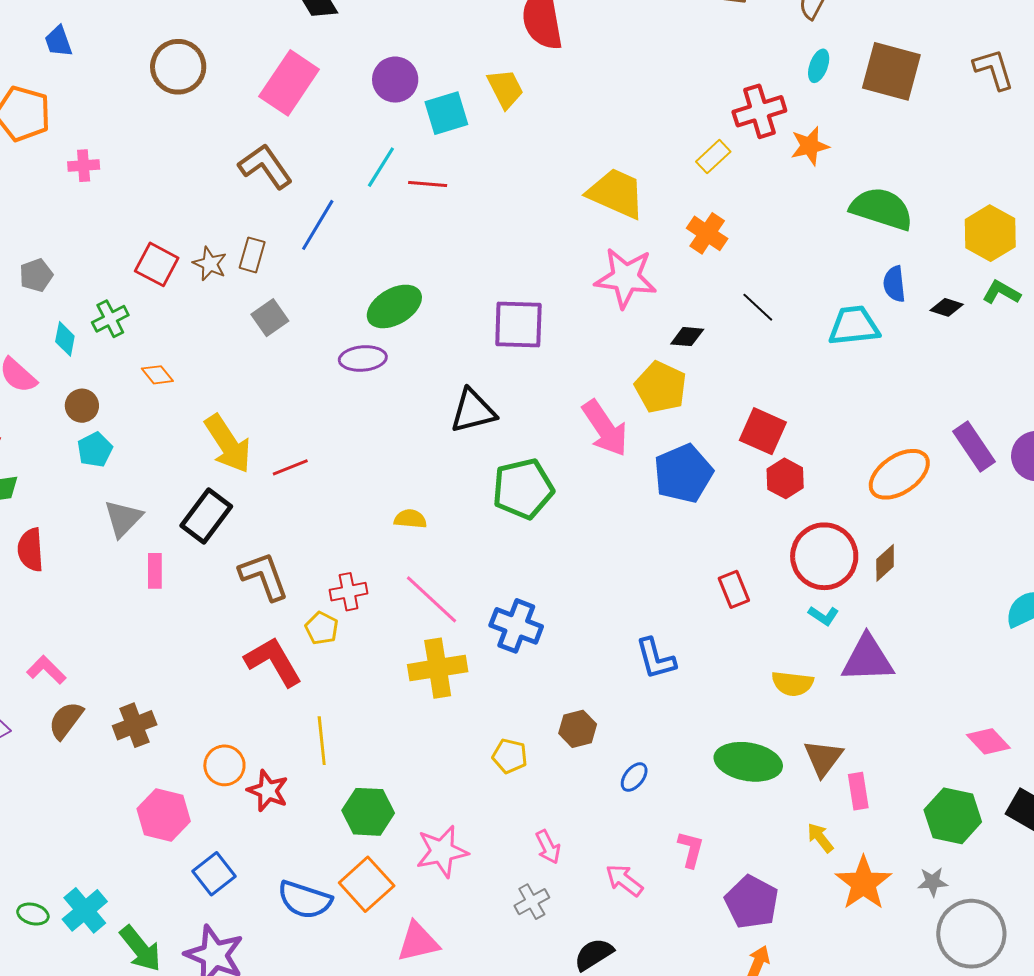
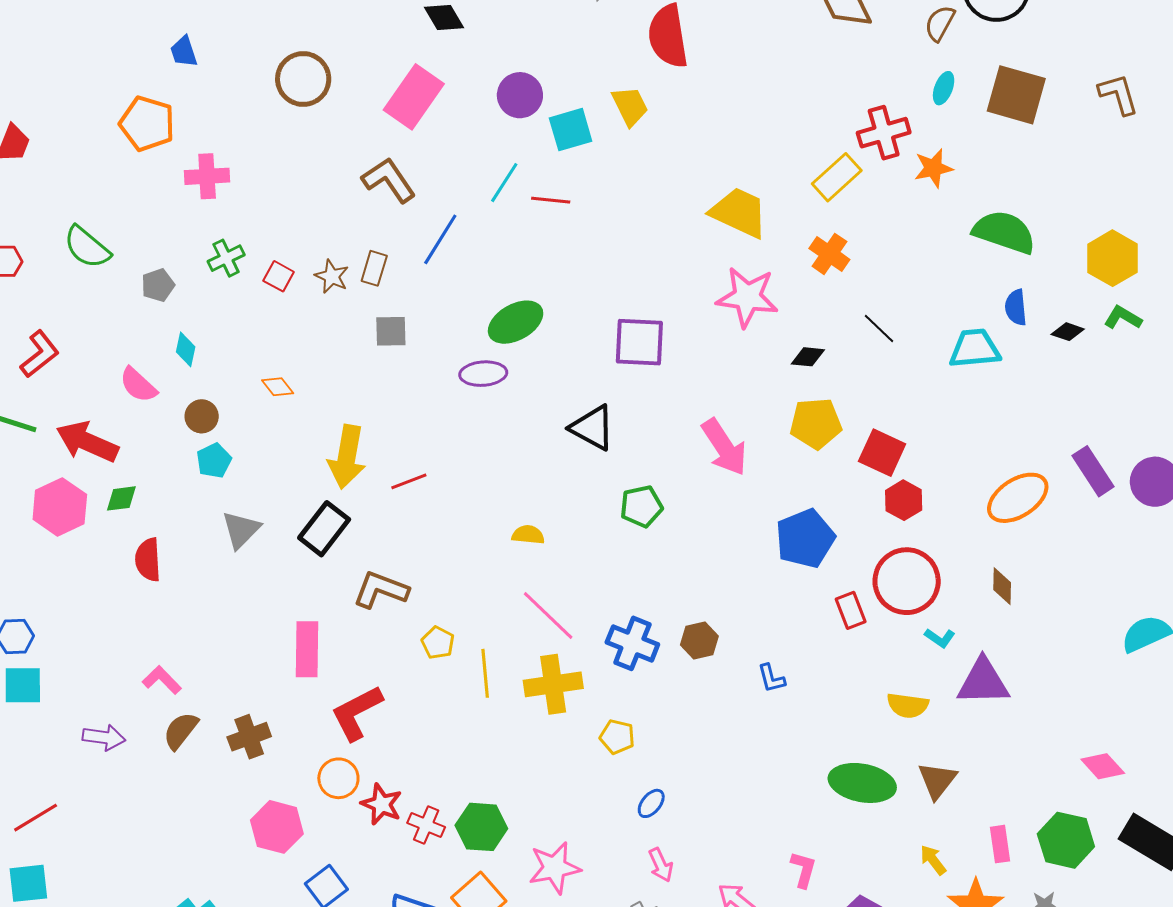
yellow rectangle: (713, 157) -> (837, 177), size x1.4
pink cross: (84, 166) -> (207, 176), size x1.4
red square: (157, 264) -> (279, 276), size x0.7
gray square: (270, 318) -> (391, 331), turned 33
green cross: (110, 319) -> (226, 258), moved
yellow pentagon: (661, 387) -> (816, 423), moved, turned -30
black triangle: (473, 411) -> (592, 428), turned 42
yellow arrow: (228, 444) -> (347, 457), turned 42
blue pentagon: (683, 473) -> (805, 538), moved
green pentagon: (523, 489) -> (641, 506), size x0.7
red circle: (824, 556) -> (907, 581), moved
brown diamond: (885, 563) -> (1002, 586), turned -48
pink rectangle: (155, 571) -> (307, 649), moved, size x1.6
brown L-shape: (264, 576) -> (381, 590), turned -50
red cross: (349, 592) -> (426, 825), moved, turned 33
blue L-shape: (656, 659) -> (771, 678), size x0.7
red L-shape: (273, 662) -> (357, 713), moved, turned -88
brown hexagon: (578, 729) -> (699, 640), moved
yellow line: (322, 741) -> (485, 673), moved
yellow pentagon: (510, 756) -> (617, 737), moved
blue ellipse: (634, 777) -> (651, 803), moved
pink rectangle: (858, 791) -> (1000, 844), moved

